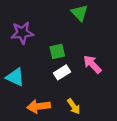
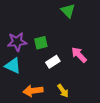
purple star: (22, 33) -> (17, 42), moved
green square: (57, 51) -> (41, 43), moved

